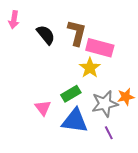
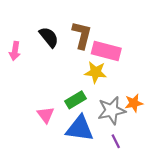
pink arrow: (14, 20) -> (15, 51), moved
yellow star: (90, 68) -> (96, 72), turned -30

